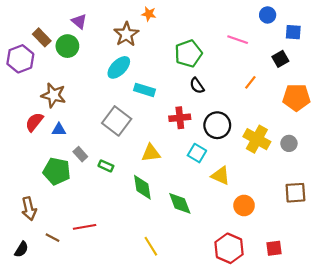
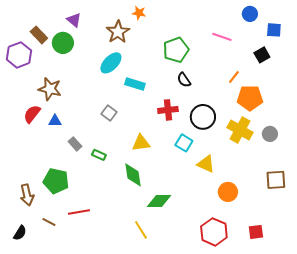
orange pentagon: (296, 97) -> (250, 98), moved
gray square: (117, 121) -> (109, 113), size x0.6
green pentagon: (57, 171) -> (56, 181), moved
green diamond: (180, 203) -> (159, 201), moved, turned -70

